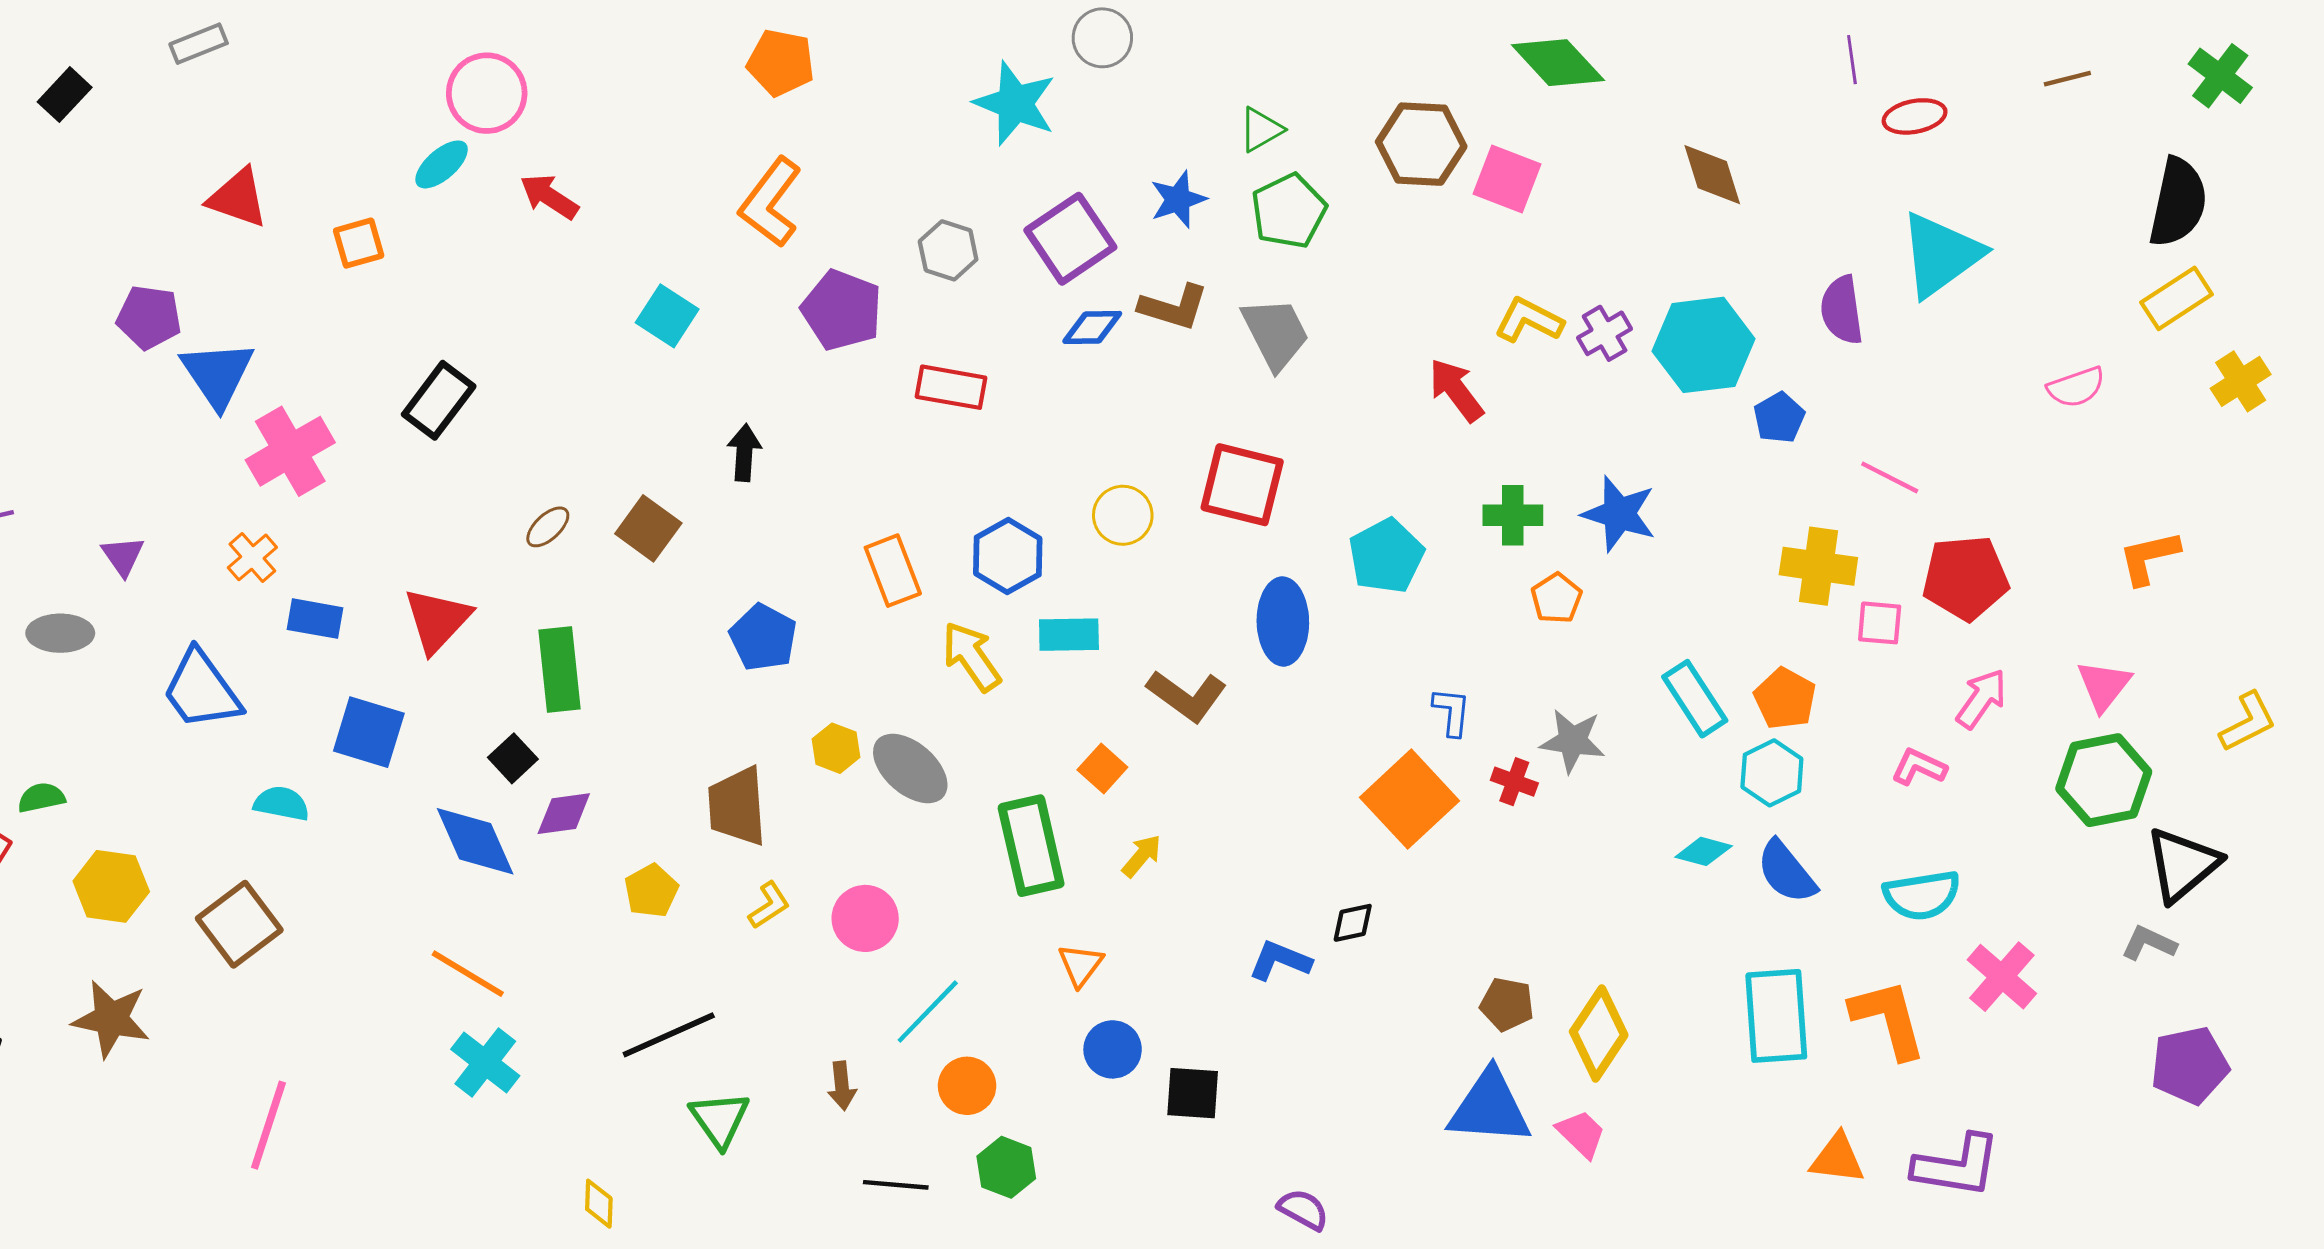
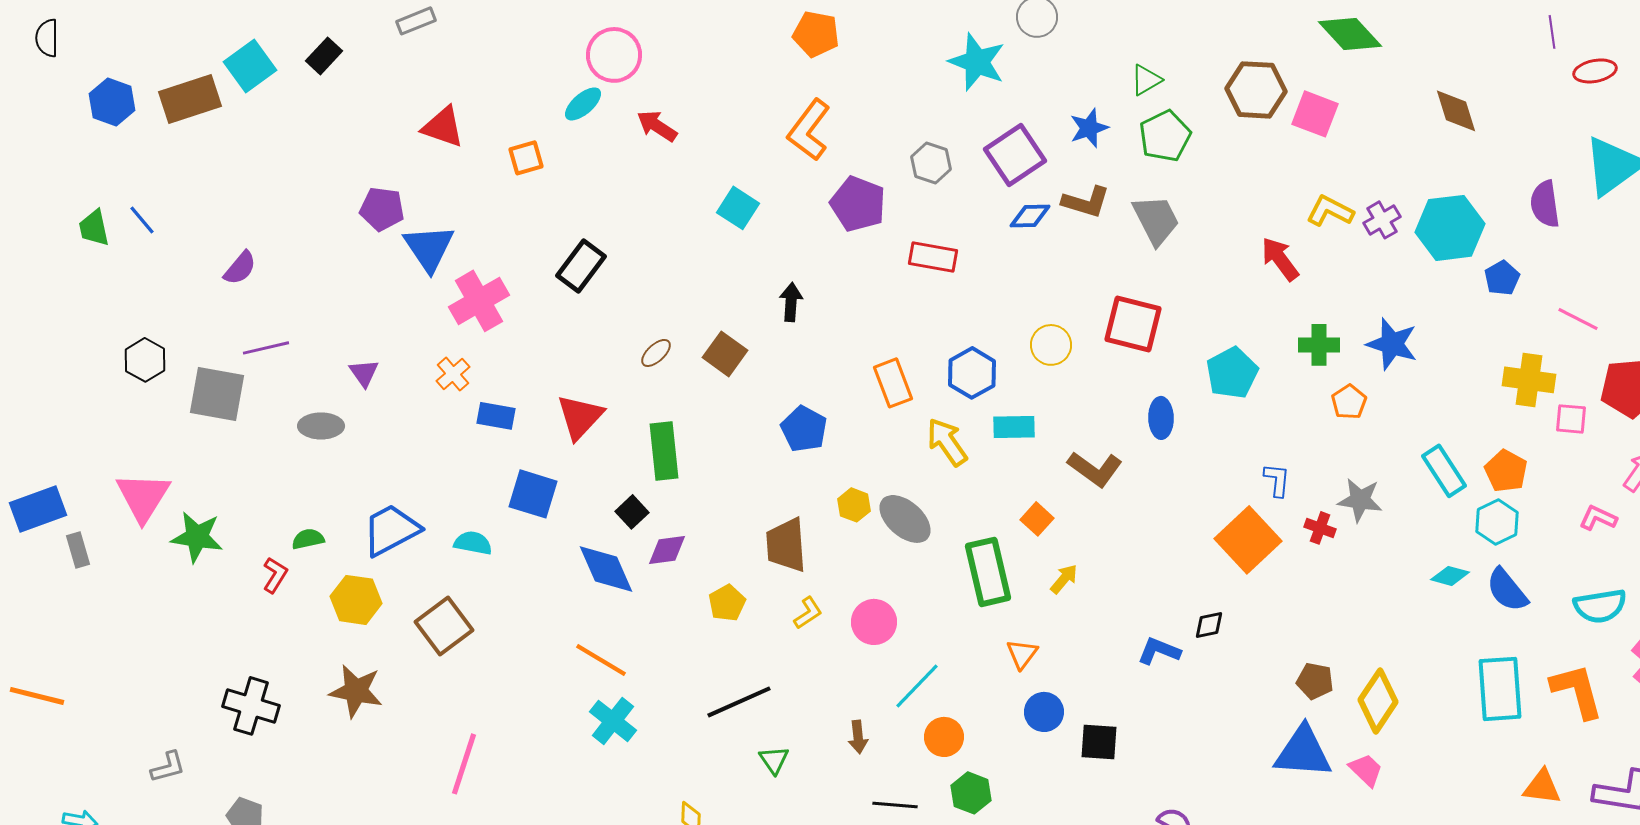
blue ellipse: (1283, 622) -> (1161, 418), size x0.7
blue trapezoid: (201, 690) -> (391, 530), moved, turned 98
green triangle: (720, 1119) -> (774, 760), size x0.7

